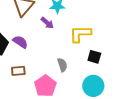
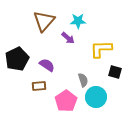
purple semicircle: (20, 42) -> (47, 65), moved
cyan circle: (93, 86) -> (96, 97), moved

